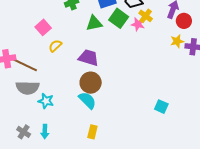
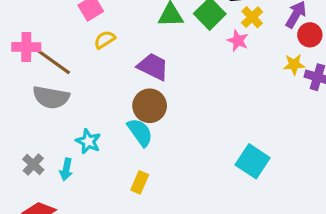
pink star: (138, 24) -> (238, 41), moved
cyan star: (46, 101) -> (88, 141), moved
cyan square: (161, 107) -> (253, 161), size x1.5

